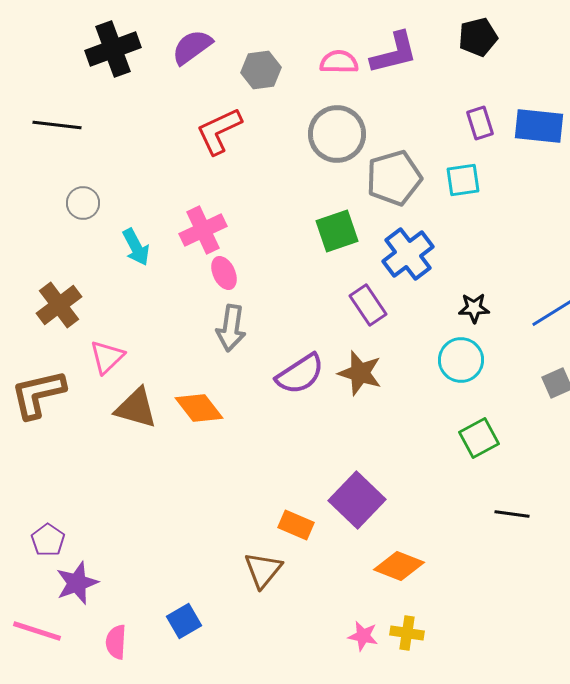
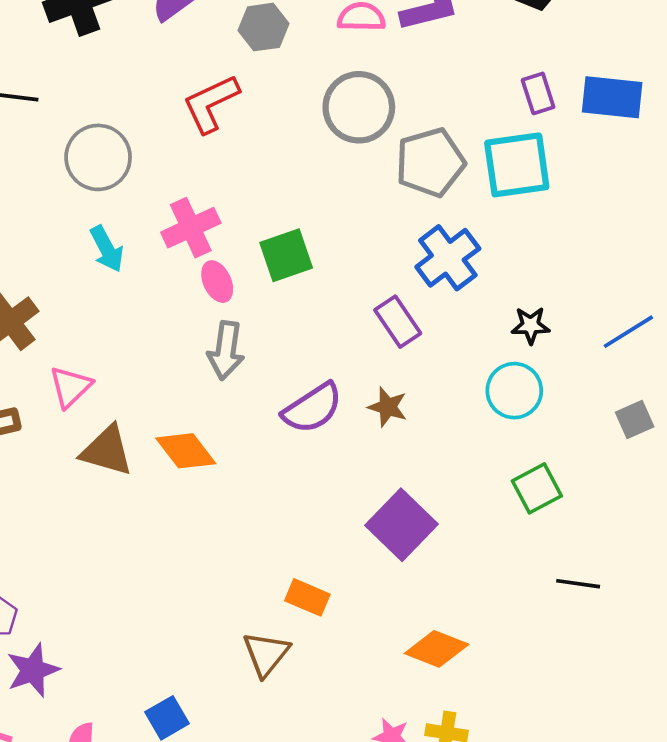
cyan square: (463, 180) -> (517, 165), size x1.6
gray circle: (83, 203) -> (98, 157), moved, size x1.6
green square: (337, 231) -> (286, 255), moved
brown star: (360, 373) -> (388, 407), size x0.7
purple square: (357, 500) -> (401, 525), moved

